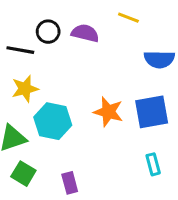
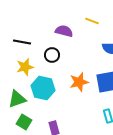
black circle: (48, 32) -> (52, 55), moved
orange star: (108, 112) -> (79, 82), turned -30

